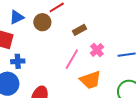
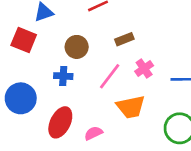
brown circle: (42, 22) -> (77, 47), moved
blue cross: (18, 61) -> (63, 76), moved

